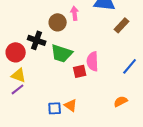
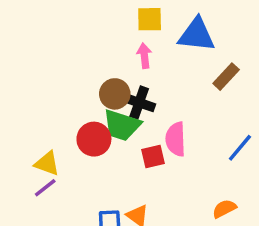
brown circle: (58, 22) -> (115, 94), moved
black cross: (37, 40) -> (139, 103), moved
red circle: (16, 52) -> (94, 139), moved

